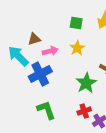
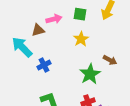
pink arrow: (50, 51) -> (54, 19), moved
blue cross: (40, 74) -> (44, 65), size x0.6

